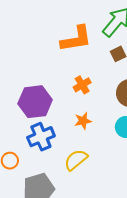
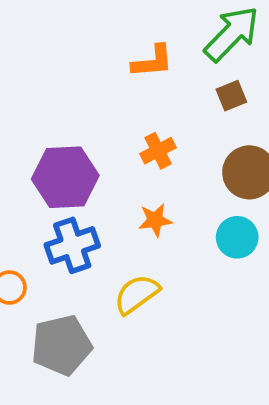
orange L-shape: (76, 39) -> (152, 61), size x0.7

